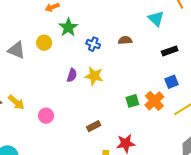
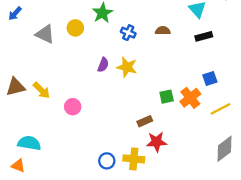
black rectangle: (170, 51) -> (204, 36), moved
brown rectangle: (94, 126) -> (145, 121), moved

